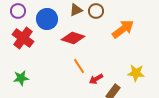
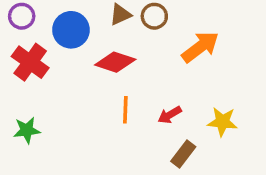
orange line: (79, 66) -> (125, 110), turned 35
red arrow: (96, 79) -> (170, 115), moved

